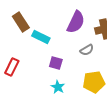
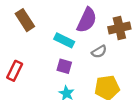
cyan rectangle: (41, 37) -> (64, 40), moved

